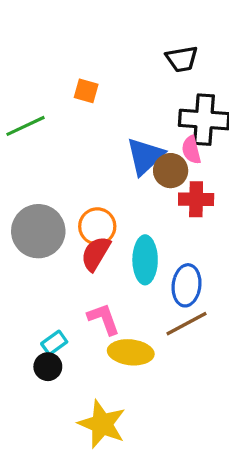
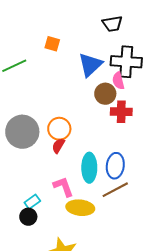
blue triangle: (145, 156) -> (90, 65), moved
red semicircle: (96, 253) -> (58, 146), size x0.7
cyan ellipse: (145, 260) -> (89, 168), moved

